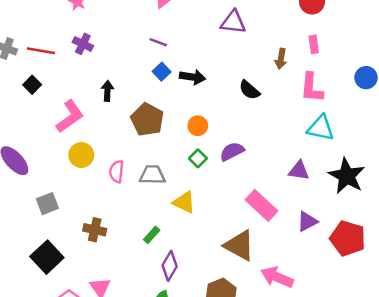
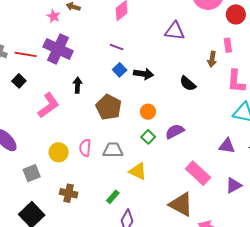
purple cross: (83, 44) -> (58, 49), size x1.8
pink rectangle: (314, 44) -> (228, 45), moved
yellow circle: (81, 155) -> (59, 152), moved

